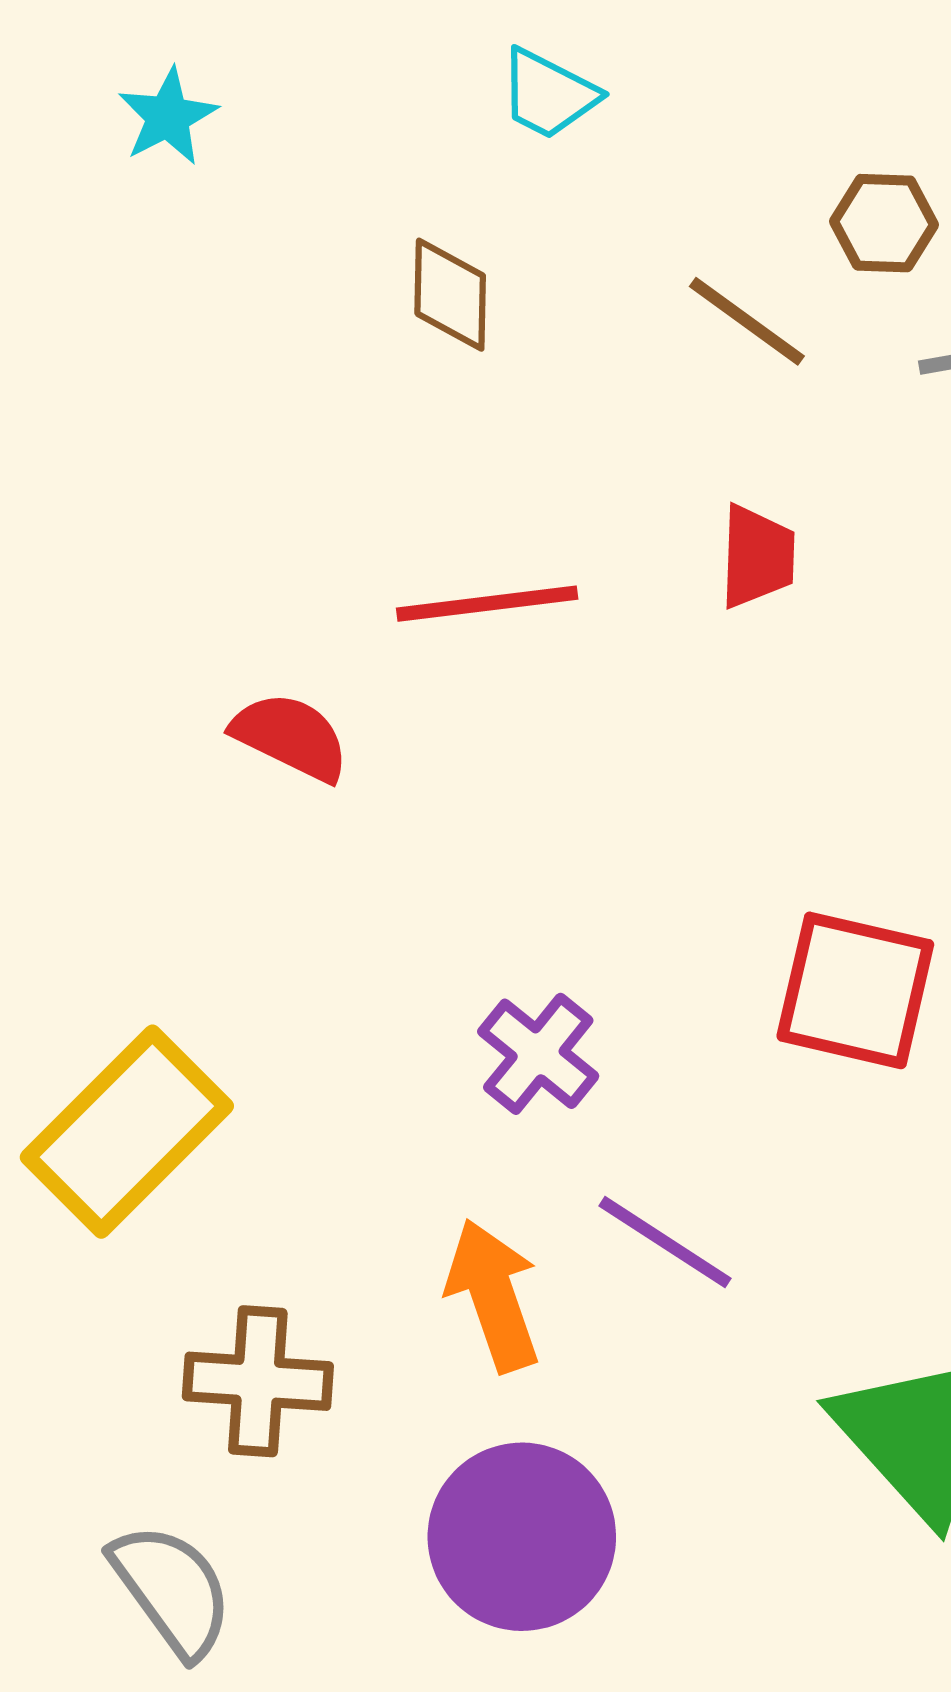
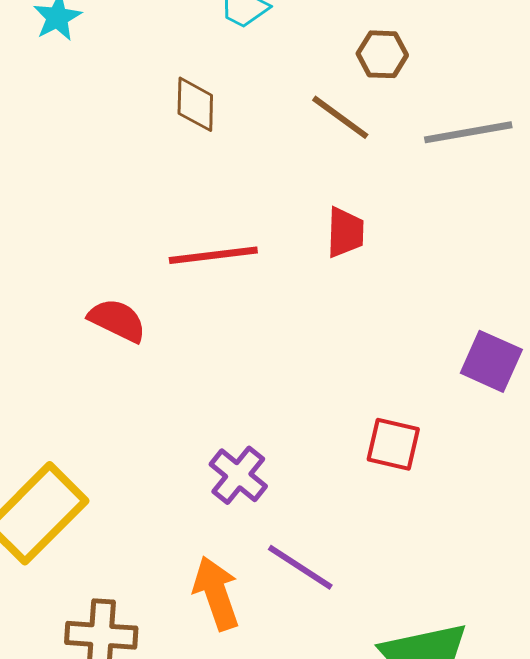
brown hexagon: (884, 223) -> (382, 54), moved
red square: (855, 990) -> (393, 444), size x0.7

